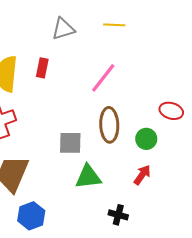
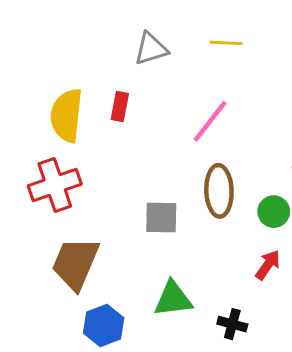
green triangle: (88, 177) -> (173, 299), moved

